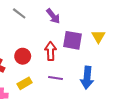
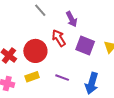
red arrow: (51, 51) -> (59, 38), moved, turned -42
red circle: (23, 56) -> (35, 51), size x1.5

